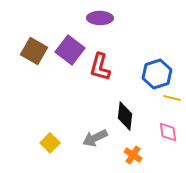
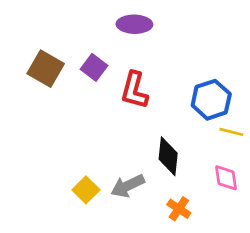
purple square: (70, 50) -> (94, 67), size x0.7
yellow square: (50, 143) -> (86, 190), moved

